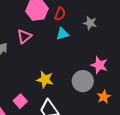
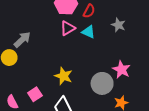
cyan triangle: (62, 34) -> (88, 32), turned 32
pink triangle: (24, 36) -> (68, 28), moved

